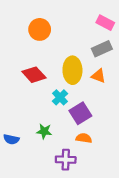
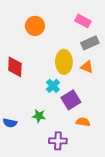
pink rectangle: (105, 23) -> (83, 21), moved
red diamond: (34, 75) -> (15, 67), moved, turned 45
orange semicircle: (84, 138) -> (83, 122), moved

